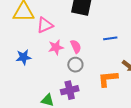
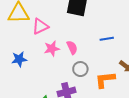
gray circle: (75, 65) -> (80, 69), moved

